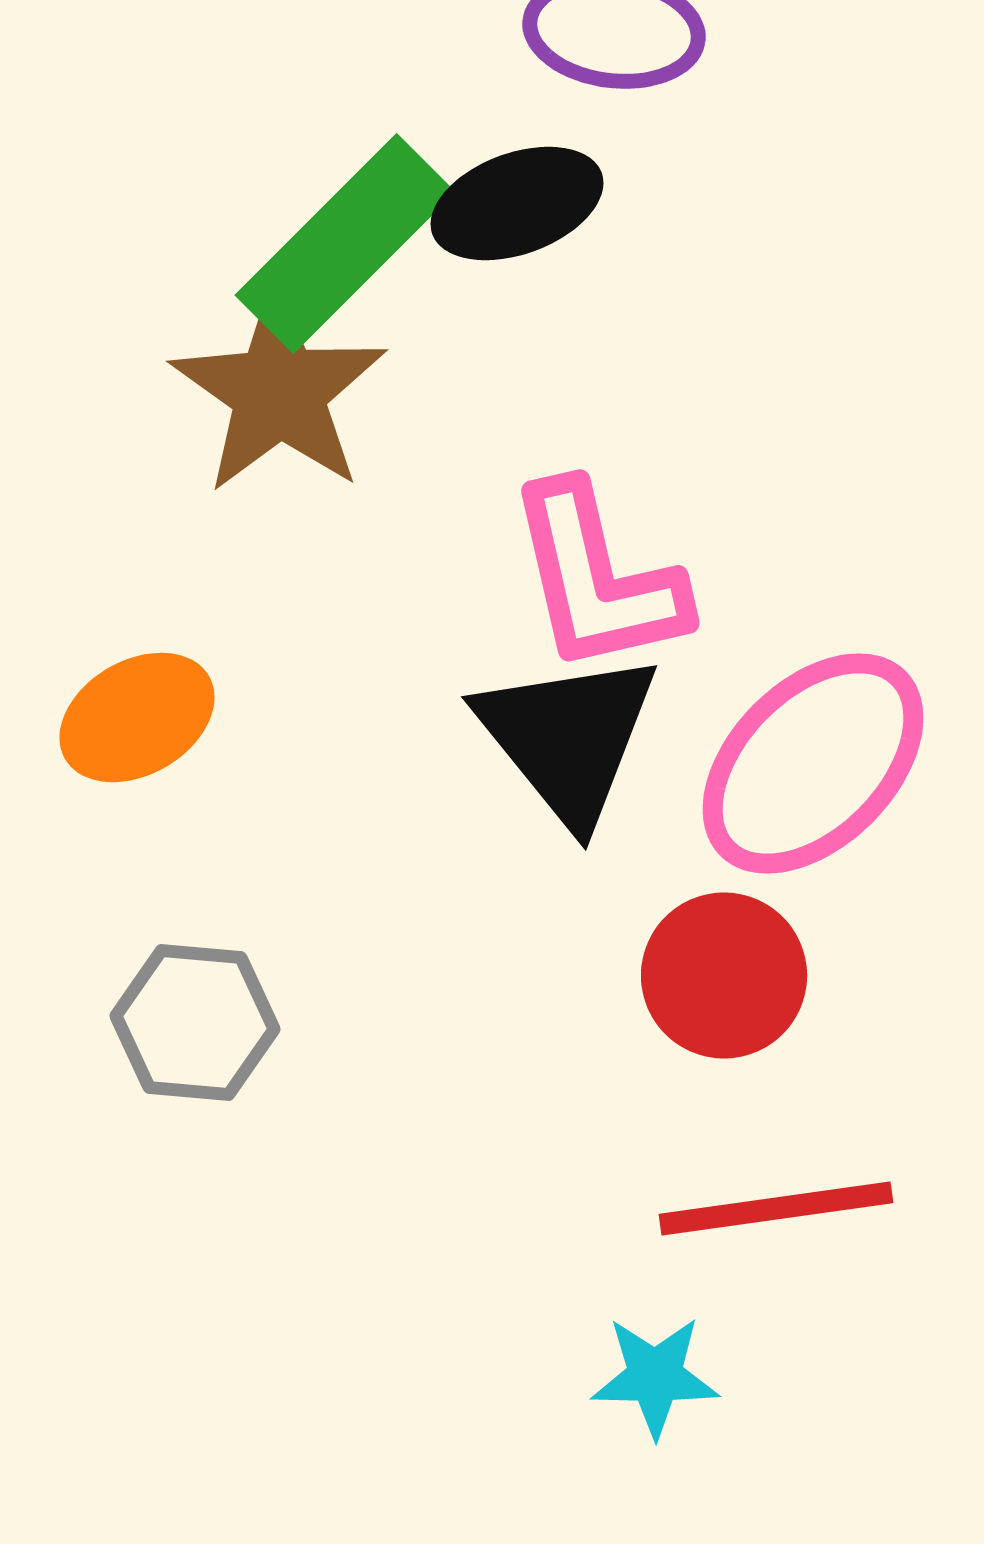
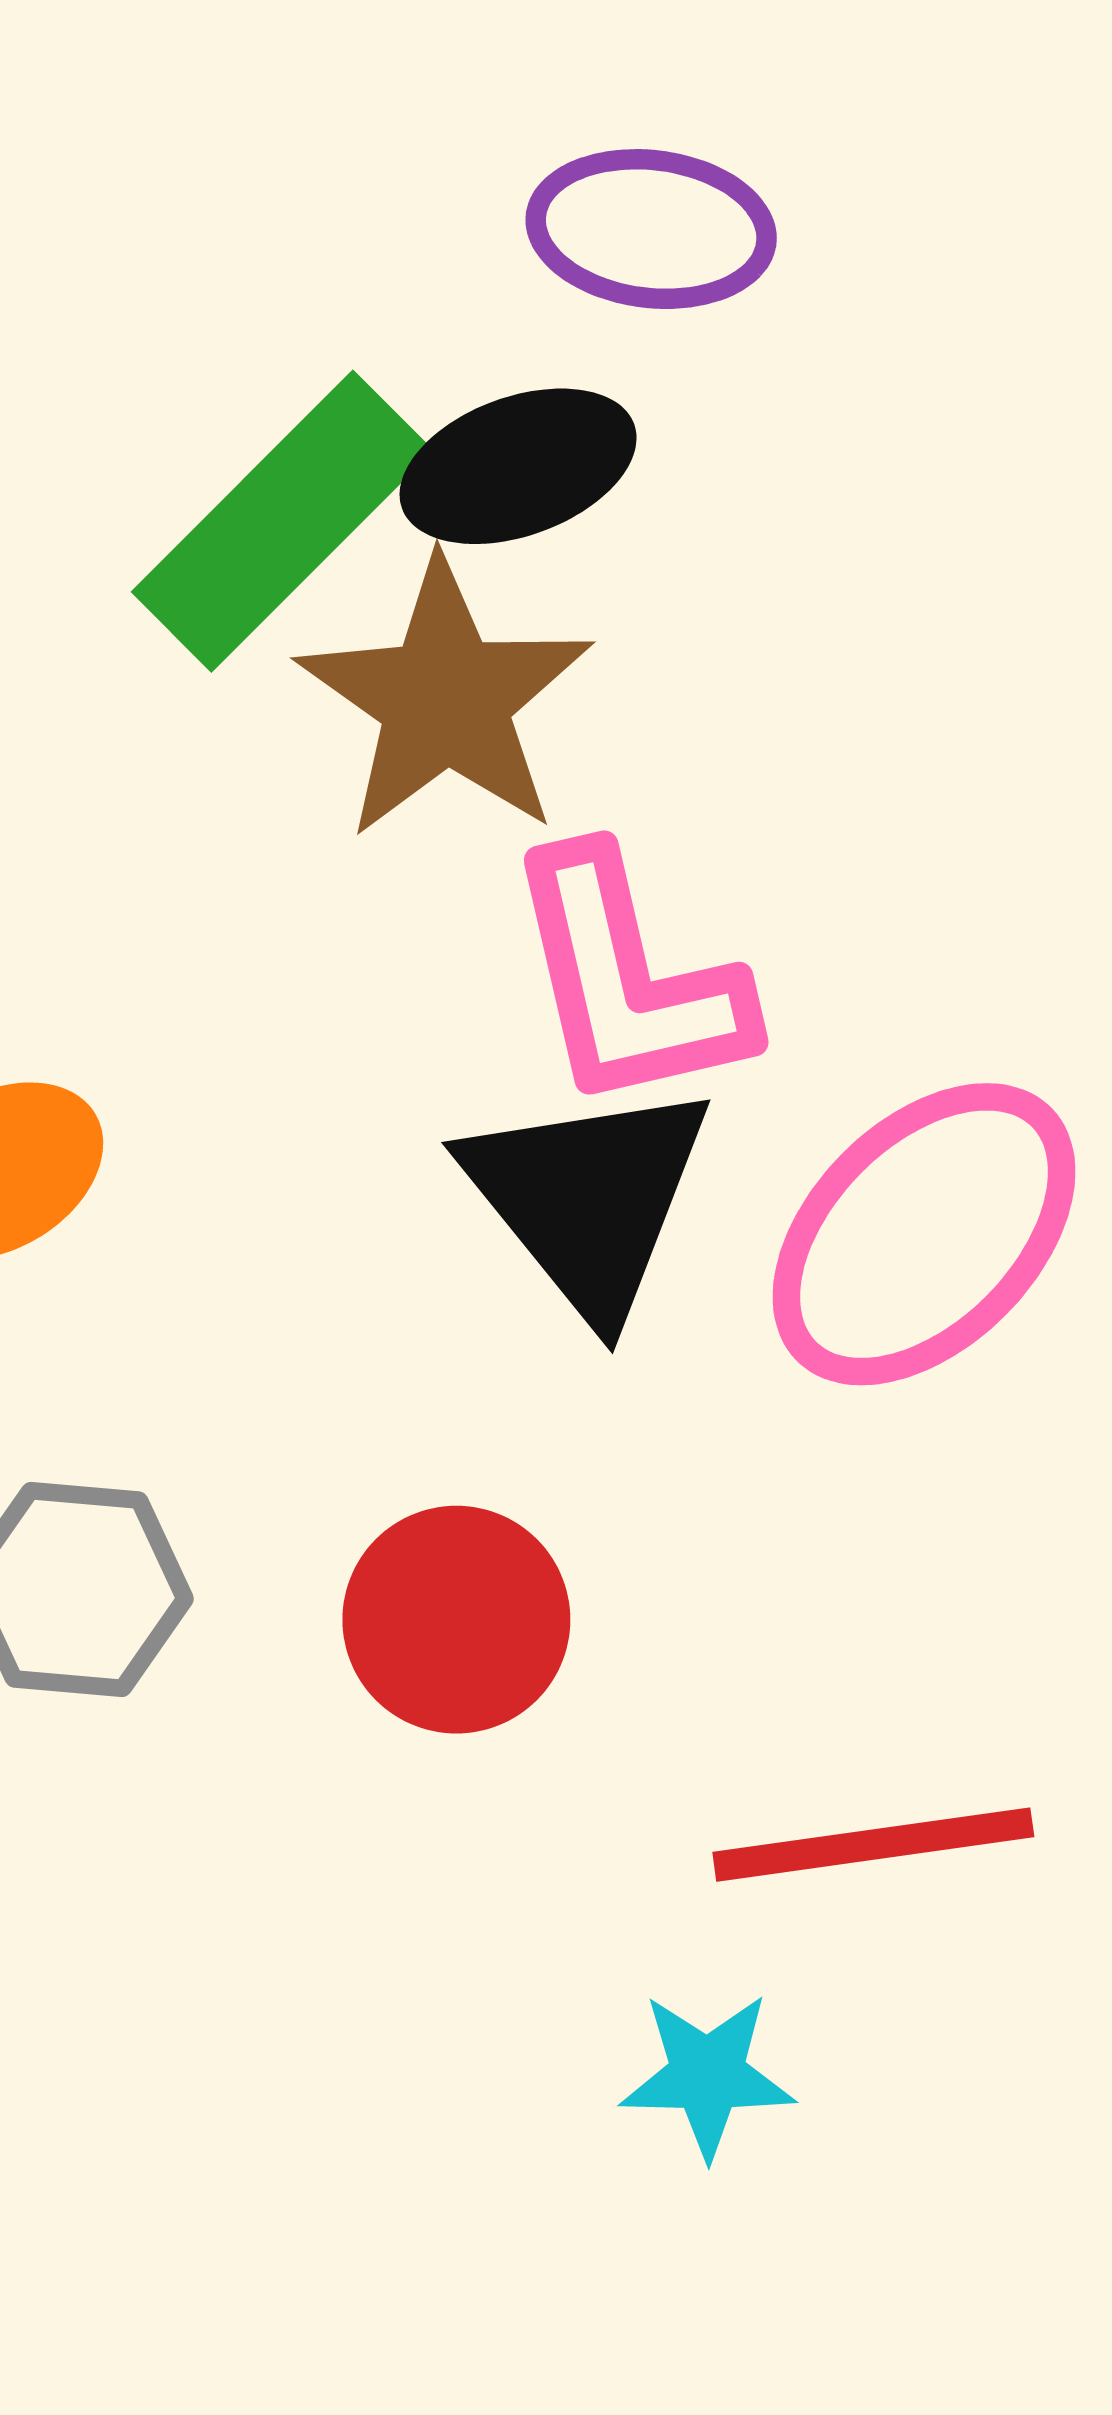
brown star: (279, 392) -> (445, 699), moved
red circle: (724, 976) -> (456, 1620), moved

